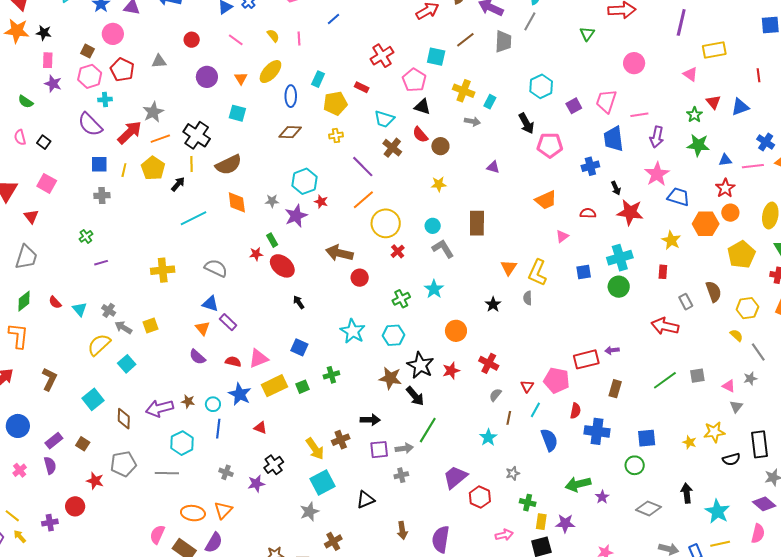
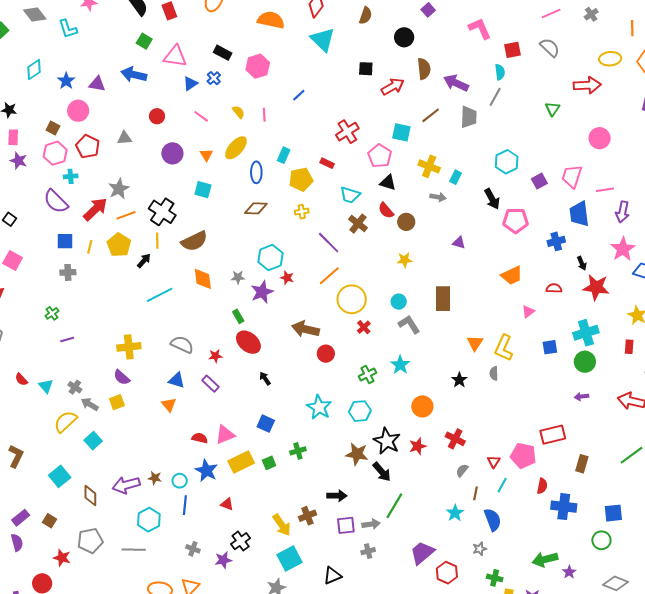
red star: (256, 254) -> (215, 356), moved
purple rectangle: (228, 322) -> (210, 384), moved
purple arrow: (612, 350) -> (581, 397), moved
purple semicircle: (197, 357) -> (122, 377), moved
blue semicircle: (549, 440) -> (493, 520), moved

